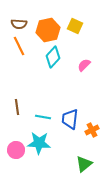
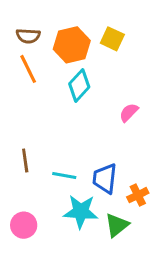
pink semicircle: (84, 65) -> (129, 112), moved
cyan star: (39, 143) -> (81, 212), moved
green triangle: (84, 164) -> (117, 225), moved

